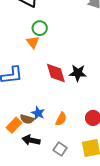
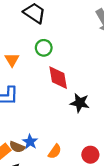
orange triangle: (33, 42) -> (12, 60), moved
red diamond: (56, 73) -> (58, 78), moved

